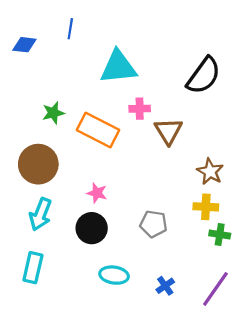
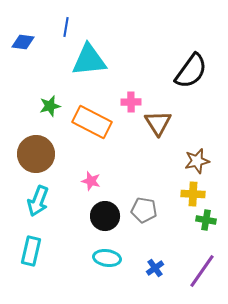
cyan triangle: (118, 67) -> (89, 60), moved
brown star: (210, 172) -> (197, 161), turned 30
black circle: (92, 228) -> (105, 216), moved

